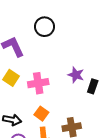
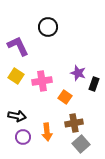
orange square: (41, 114) -> (65, 97), moved

